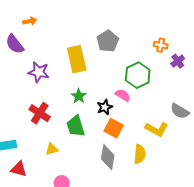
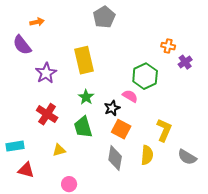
gray pentagon: (108, 41) -> (104, 17), moved
purple star: (39, 72) -> (46, 73), turned 30
gray semicircle: (180, 111) -> (187, 157), moved
yellow L-shape: (157, 129) -> (164, 130), turned -95

